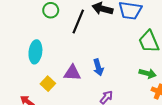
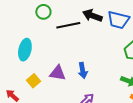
black line: (78, 21) -> (68, 25), turned 50

